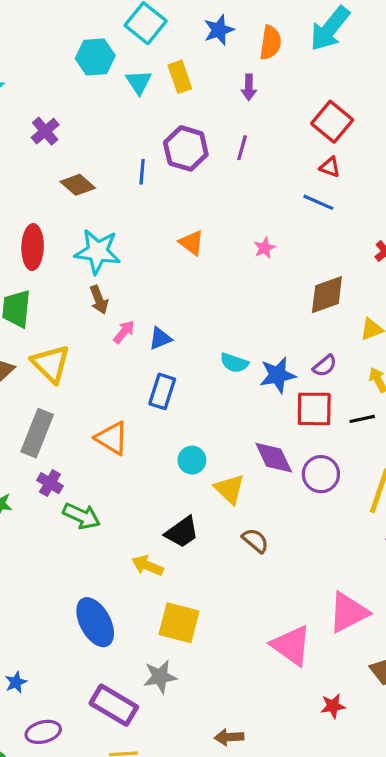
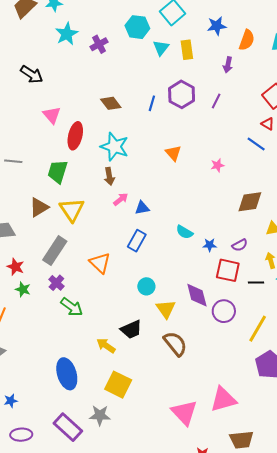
purple cross: (45, 131) -> (99, 44), moved
blue star: (278, 375) -> (210, 245), size x0.6
brown semicircle: (255, 540) -> (175, 344), size x1.5

